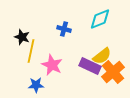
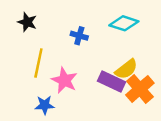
cyan diamond: (100, 19) -> (124, 23), turned 40
black star: (22, 37) -> (27, 22), moved

